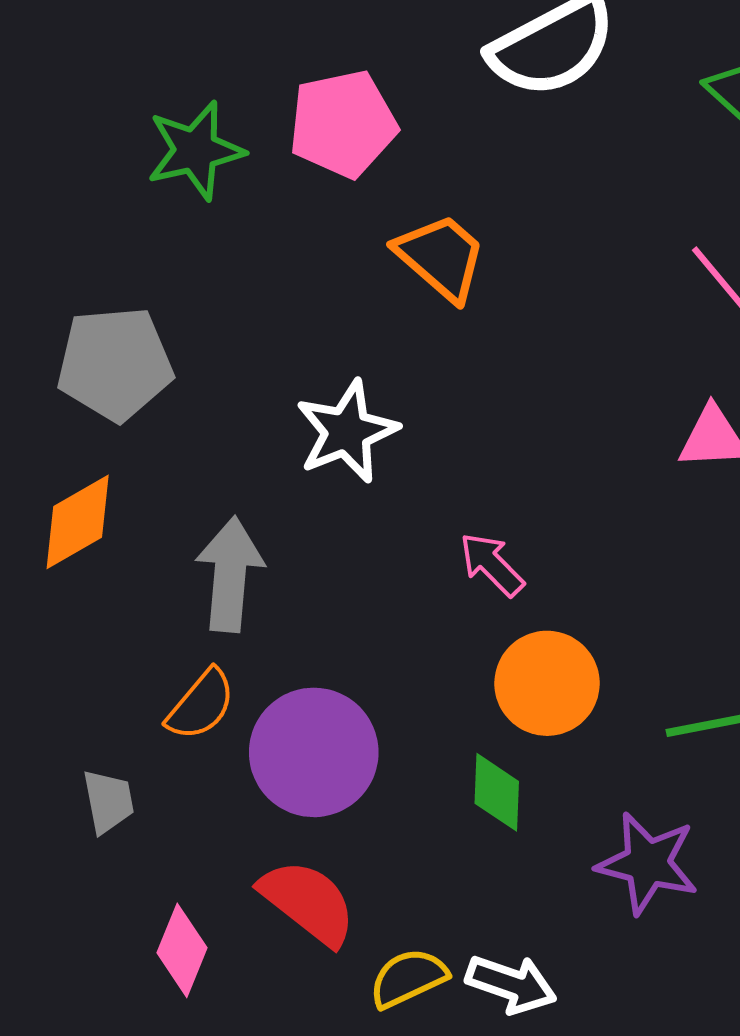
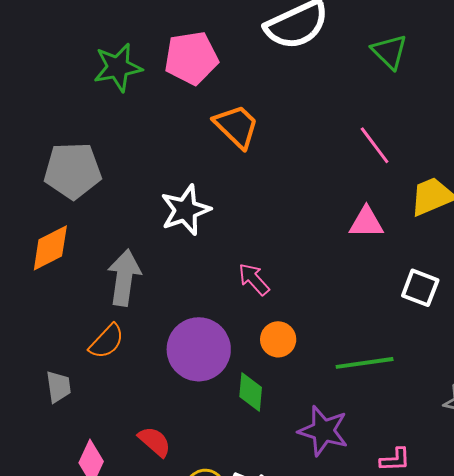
orange circle: (547, 683) -> (278, 339), size x0.7
purple circle: (314, 752) -> (199, 349), moved
red semicircle: (308, 902) -> (155, 442), size x0.7

